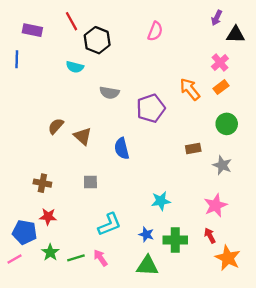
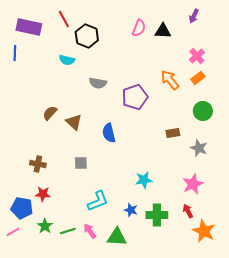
purple rectangle: (32, 30) -> (29, 27), size x1.4
black triangle: (236, 35) -> (163, 31), moved
green triangle: (147, 266) -> (117, 237), moved

